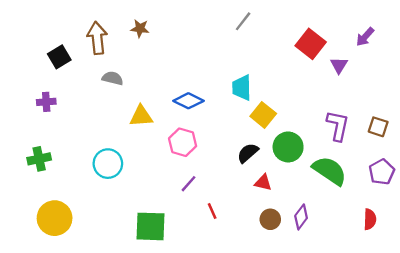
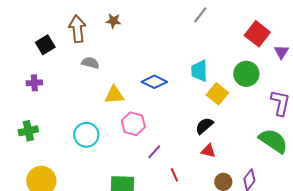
pink hexagon: (183, 142) -> (133, 124), moved
green circle: (288, 147) -> (246, 74), moved
red triangle: (263, 183) -> (208, 151), moved

